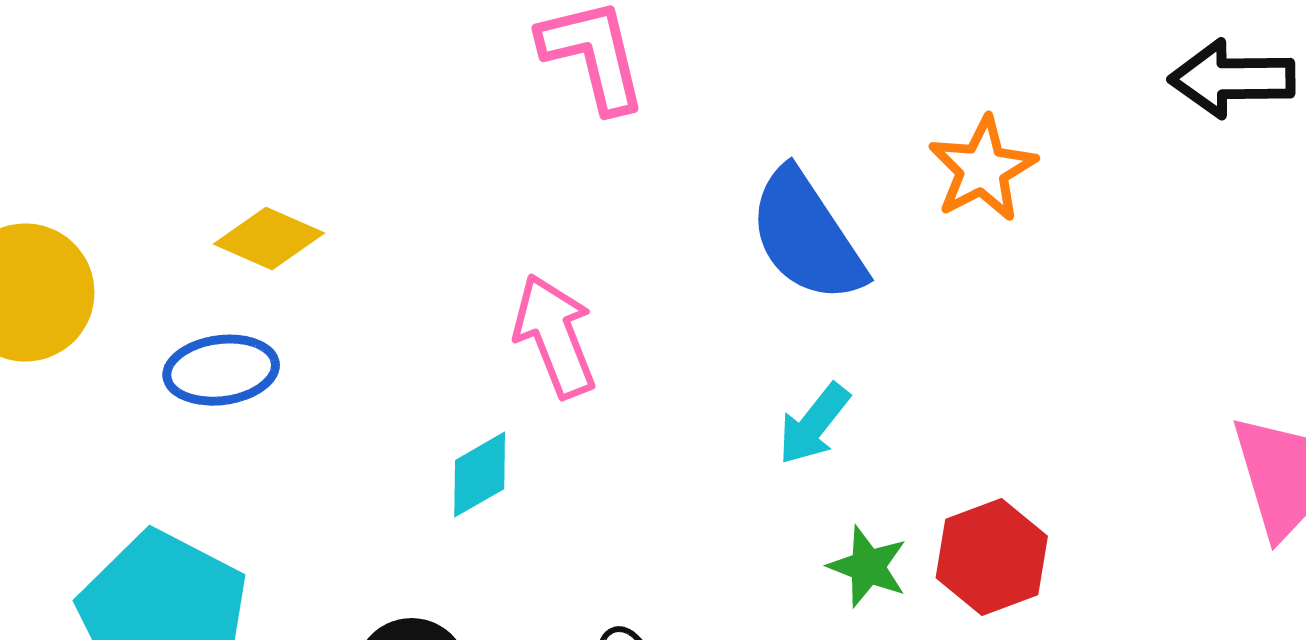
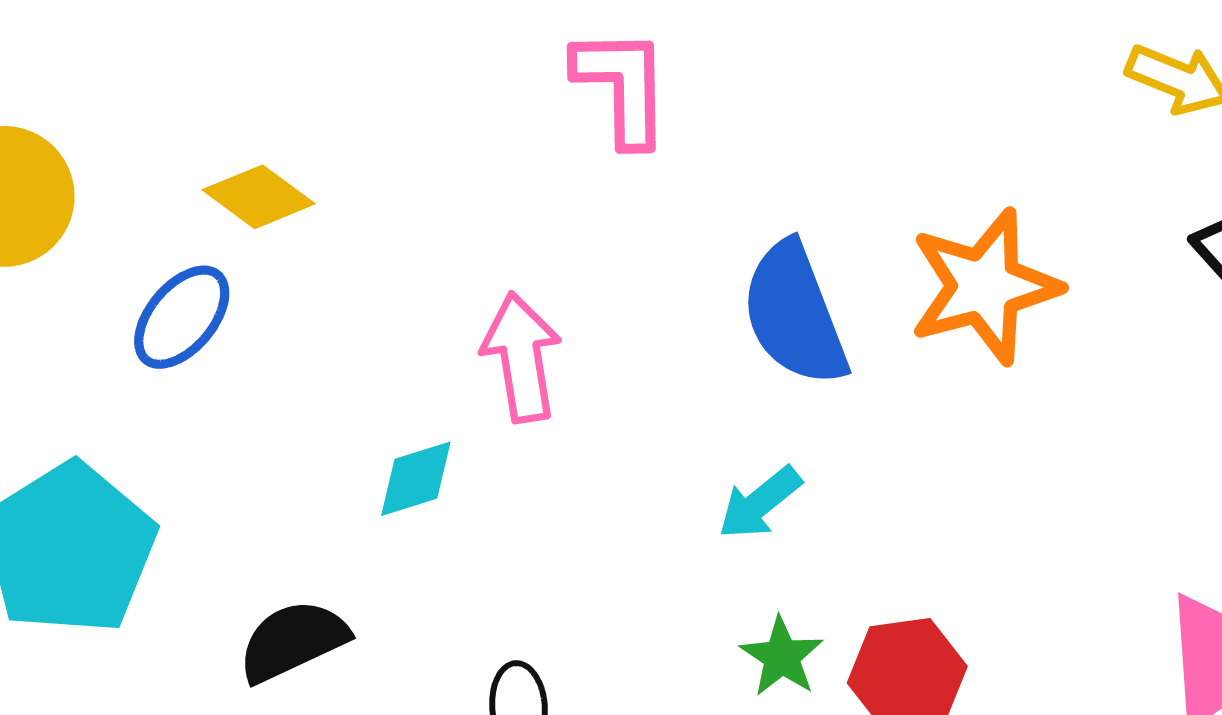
orange star: (983, 169) -> (984, 286), size x1.4
blue ellipse: (221, 370) -> (182, 317), turned -55

